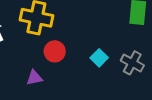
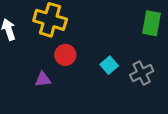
gray cross: (132, 63) -> (142, 73), turned 30

